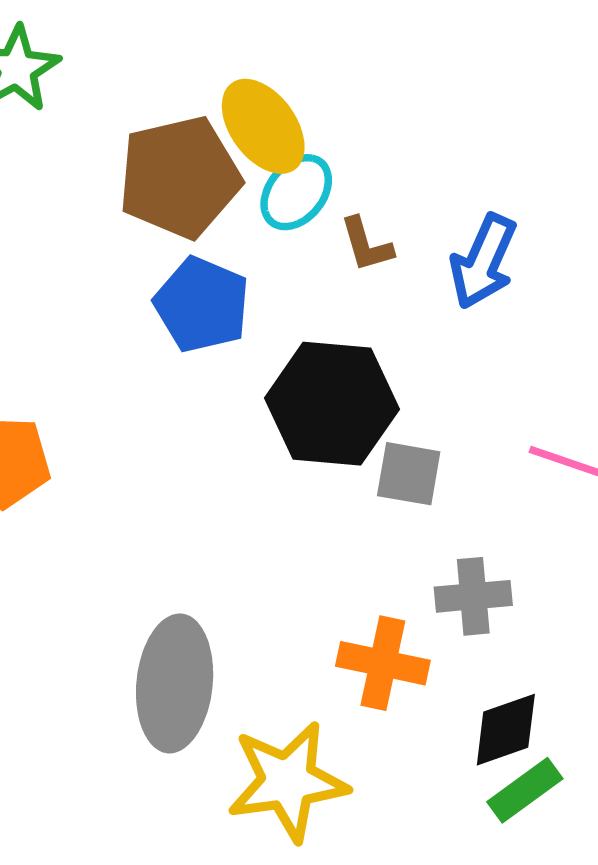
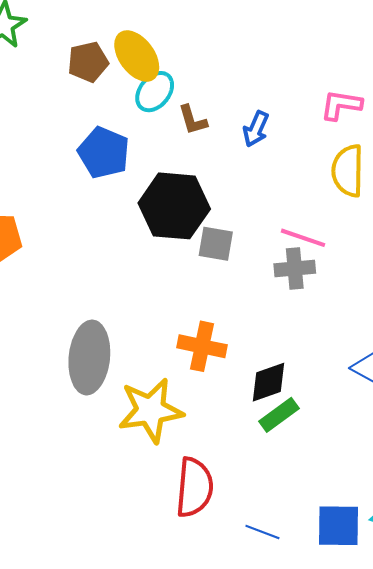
brown pentagon: (180, 177) -> (88, 62), moved, size x0.6
blue arrow: (483, 261) -> (256, 129), size x0.7
gray cross: (473, 596) -> (295, 268), moved

